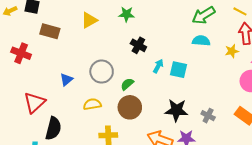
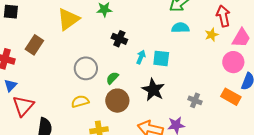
yellow triangle: (89, 20) -> (68, 19), size x1.4
brown rectangle: (50, 31) -> (34, 45), moved, turned -66
blue triangle: (66, 79) -> (10, 85), moved
black star: (176, 110) -> (153, 90), moved, turned 30

